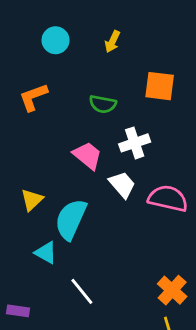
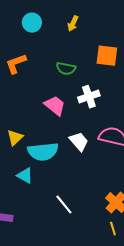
white trapezoid: (122, 185) -> (79, 142), moved
cyan semicircle: (71, 219) -> (43, 152), turned -120
white line: (82, 291) -> (64, 205), moved

